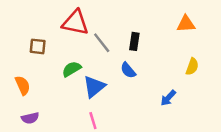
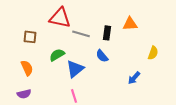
orange triangle: (186, 24) -> (130, 24), moved
gray line: (102, 43) -> (81, 34), turned -36
orange semicircle: (23, 85) -> (27, 68), moved

